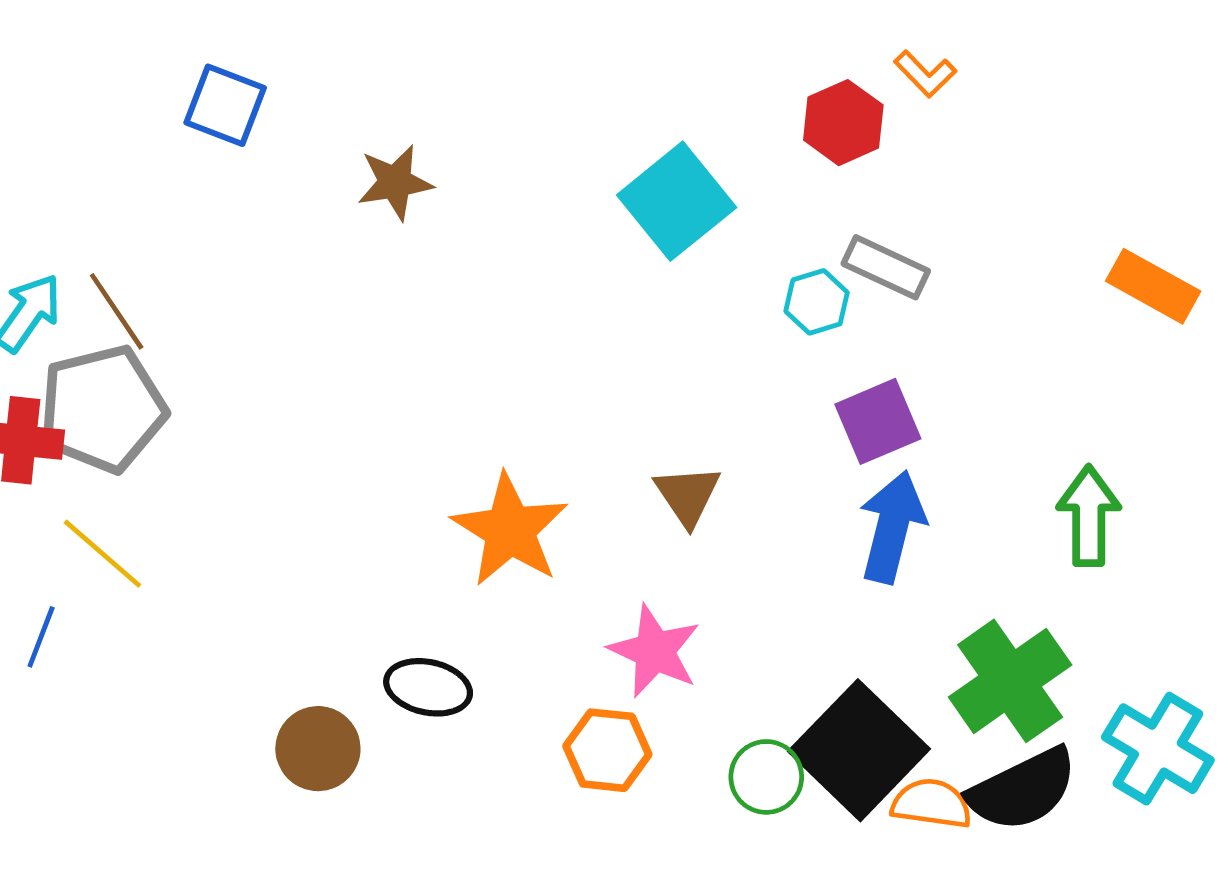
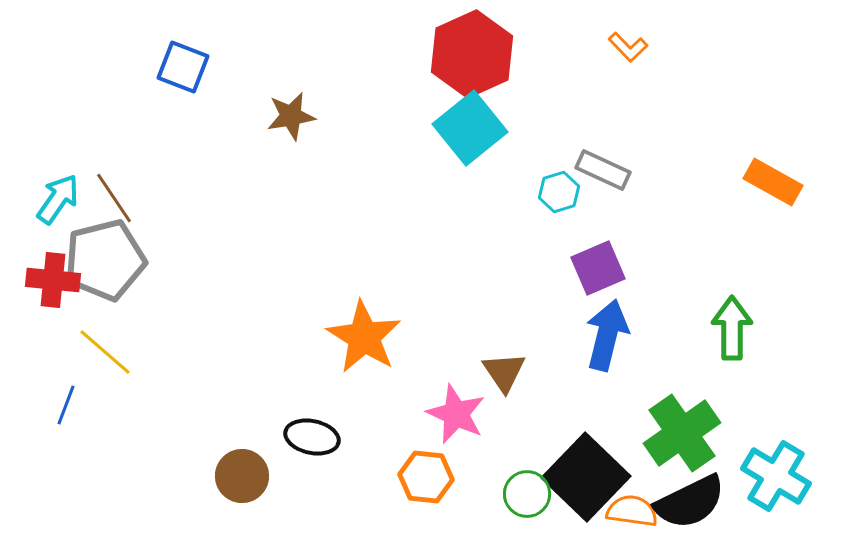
red hexagon: (843, 123) -> (472, 54), moved, size x1.6
brown triangle: (688, 495) -> (504, 372), moved

